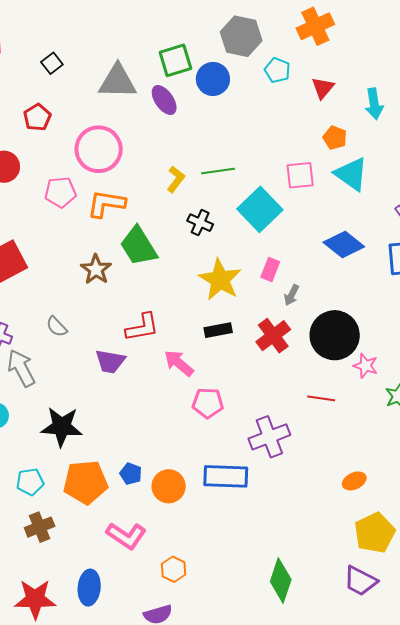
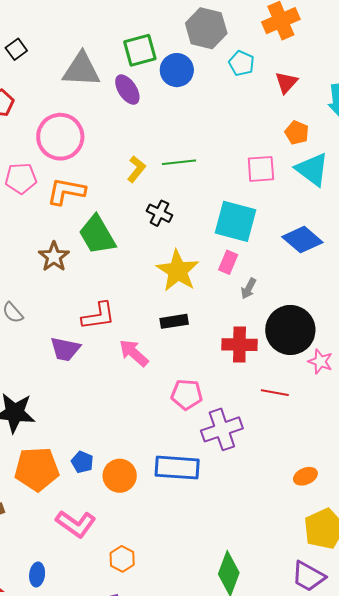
cyan square: (260, 209) -> (235, 221), moved, turned -33
red cross: (273, 336) -> (239, 345), moved, turned 36
pink pentagon: (208, 403) -> (187, 394), moved
blue ellipse: (89, 588) -> (37, 574), size x0.7

